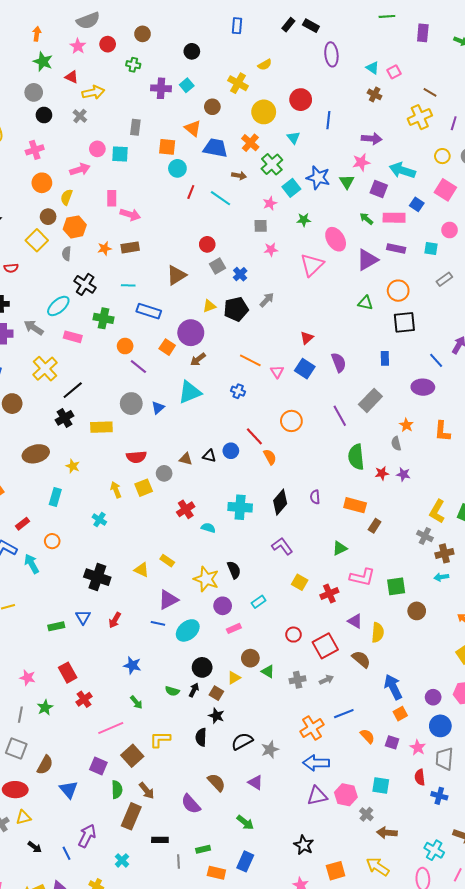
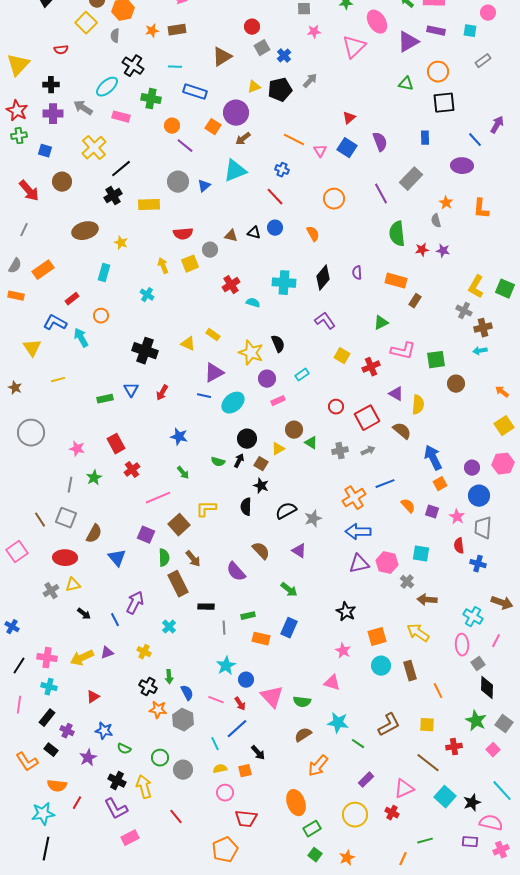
red line: (254, 436) -> (275, 197), moved
brown rectangle: (131, 816) -> (178, 584), turned -50

